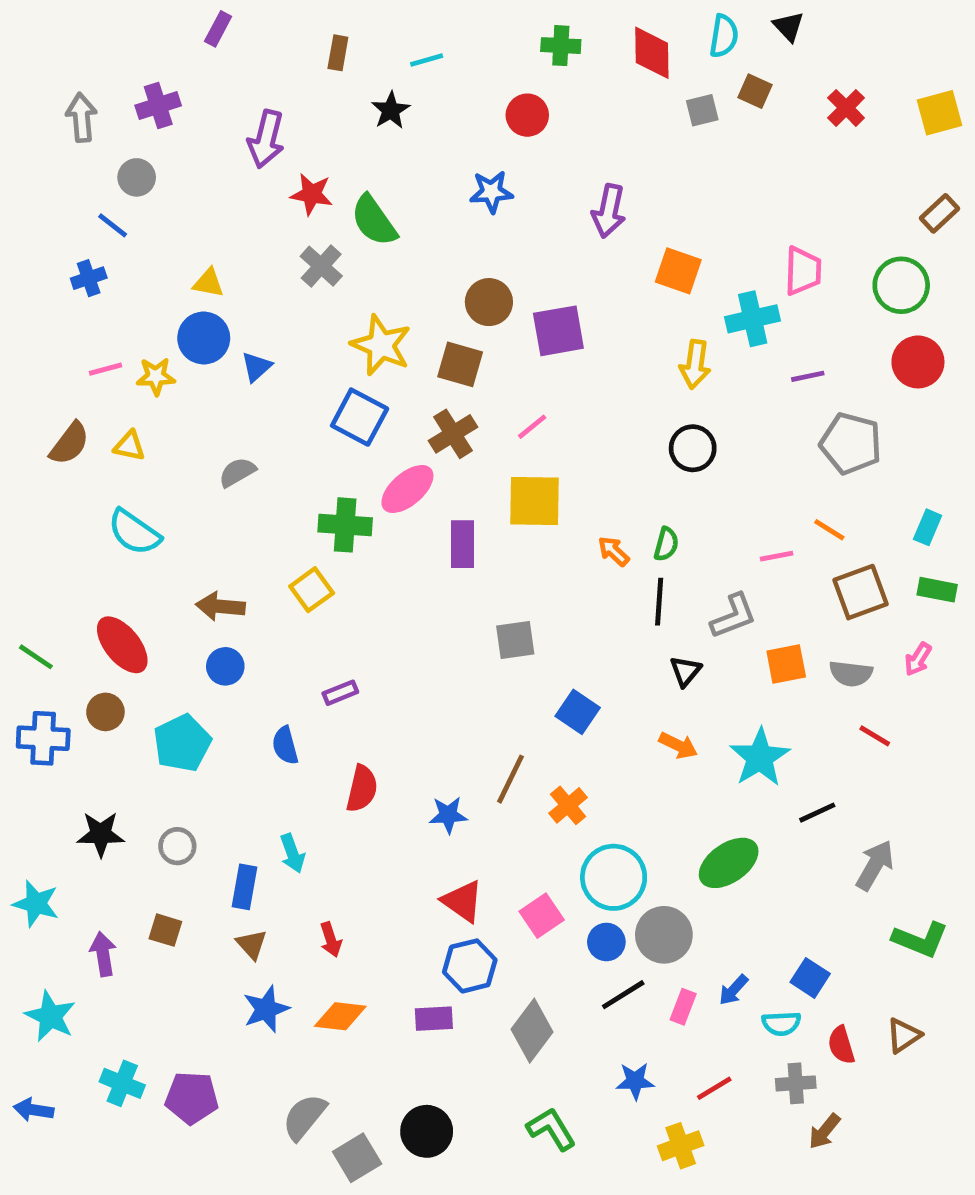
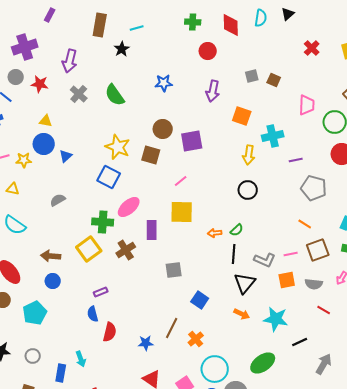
black triangle: (789, 26) -> (288, 14), turned 32
brown rectangle: (338, 53) -> (100, 25), size x1.6
brown square: (755, 91) -> (274, 80), moved
purple cross: (158, 106) -> (25, 47), size x1.4
gray square: (702, 110) -> (252, 76), moved
red circle: (527, 115) -> (208, 51), moved
red star: (312, 194) -> (40, 84), moved
gray cross: (321, 266) -> (79, 94), moved
pink trapezoid: (803, 271) -> (307, 105), moved
brown cross: (453, 434) -> (126, 250), moved
green semicircle: (666, 544) -> (237, 230), turned 32
orange arrow: (614, 551) -> (215, 233), turned -48
pink line: (777, 556) -> (291, 254), moved
yellow square: (312, 590) -> (89, 249), size x1.4
gray L-shape: (733, 616) -> (265, 260), turned 45
black triangle: (685, 671) -> (245, 283), size x1.6
blue semicircle: (285, 745) -> (93, 314), moved
cyan star: (760, 757) -> (276, 319), turned -30

